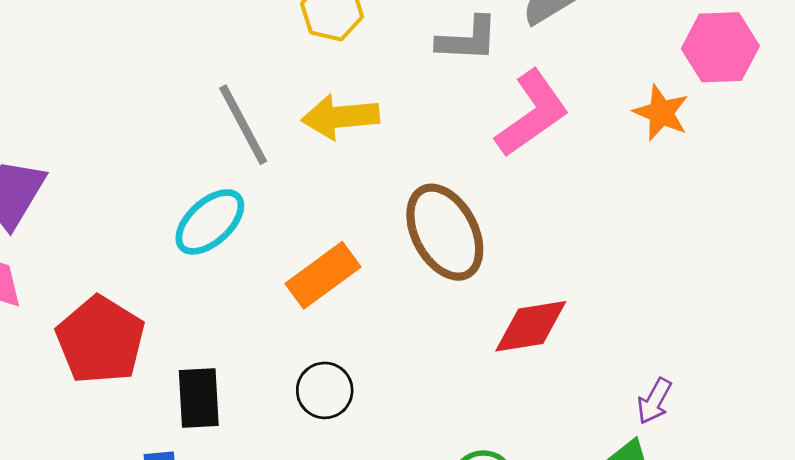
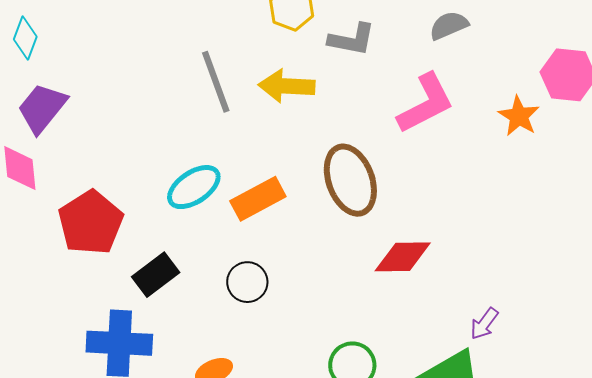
gray L-shape: (468, 39) -> (352, 40), moved
cyan ellipse: (210, 222) -> (194, 187), moved
black rectangle: (199, 398) -> (156, 275), turned 48

